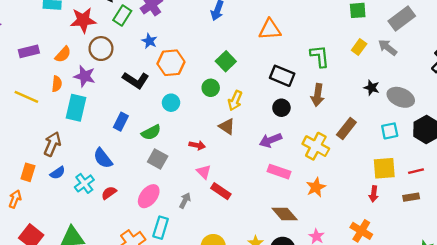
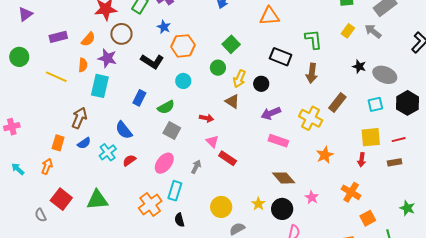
black circle: (281, 108) -> (261, 84), moved
orange star: (316, 187) -> (325, 155), moved

